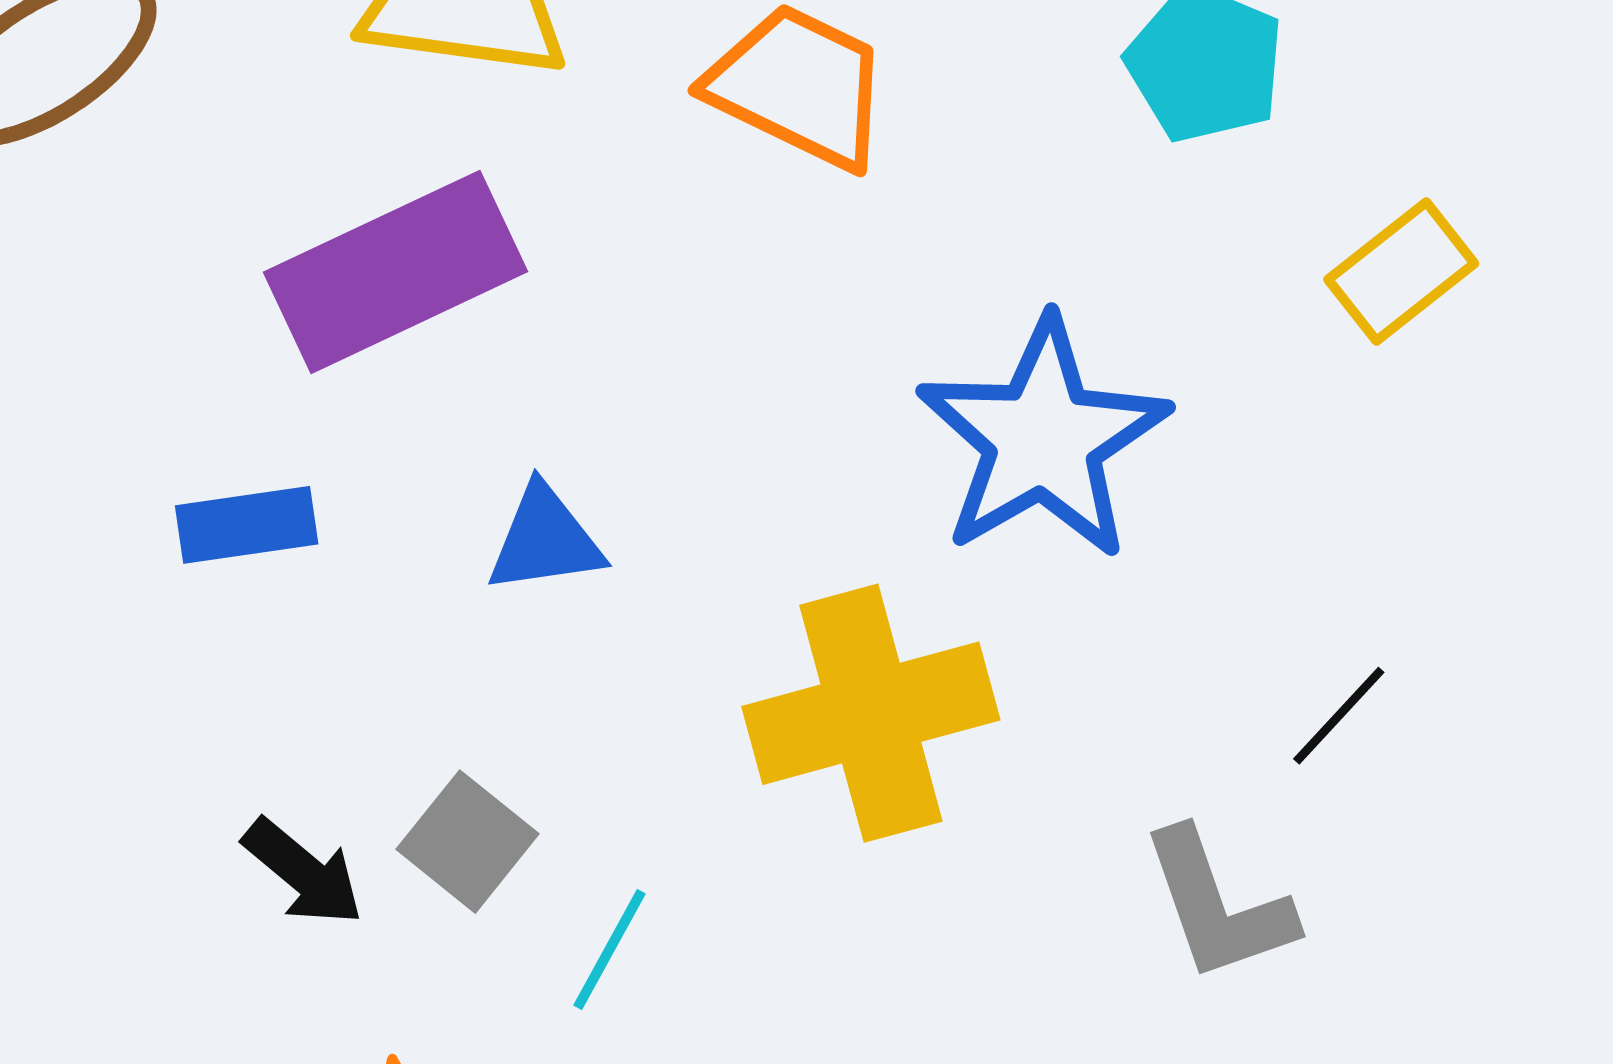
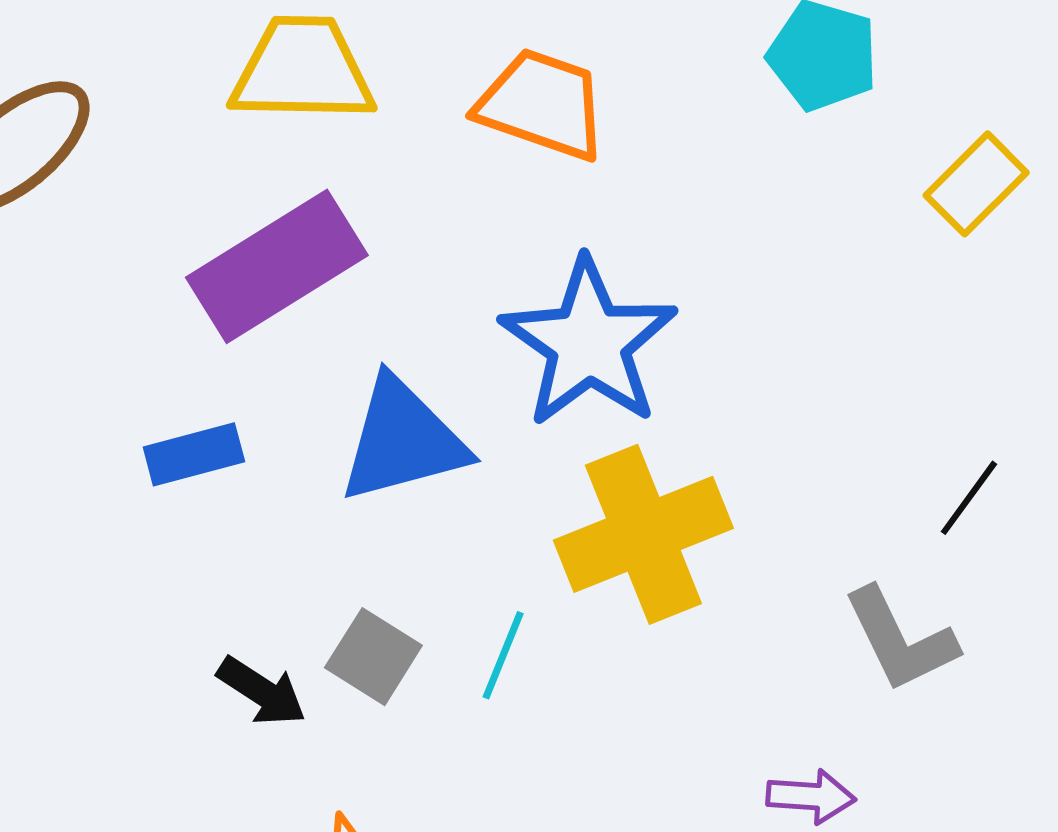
blue star: (1043, 439) -> (589, 343), moved
blue triangle: (545, 540) -> (403, 440), size x1.6
cyan line: (609, 950) -> (503, 655), moved

